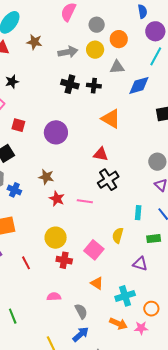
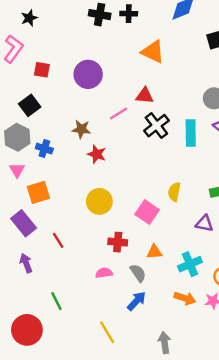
pink line: (85, 201) -> (118, 113), moved, turned -35
cyan rectangle: (138, 213) -> (191, 133), moved, size x1.5
red cross: (64, 260) -> (118, 242), moved
red line: (26, 263) -> (58, 240), moved
orange triangle: (97, 283) -> (154, 252), turned -32
gray semicircle: (81, 311) -> (138, 273), moved
blue arrow: (81, 334) -> (136, 301), moved

